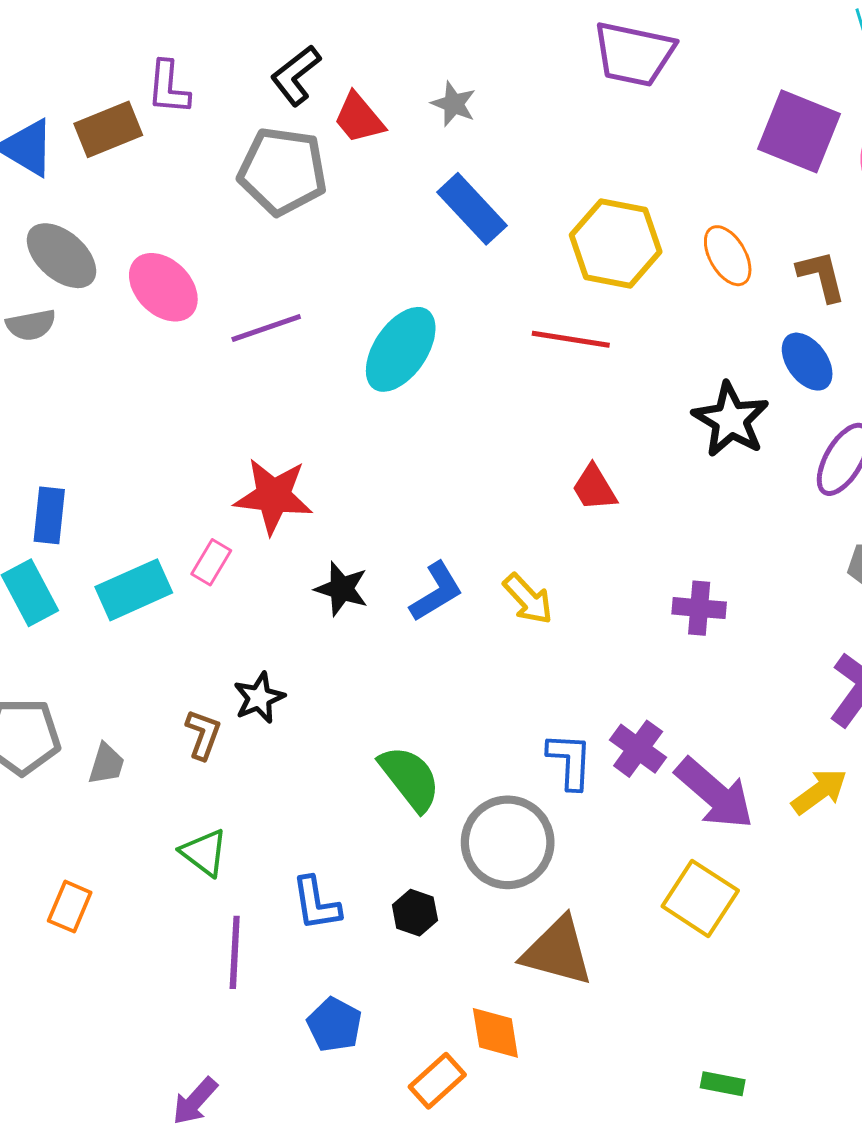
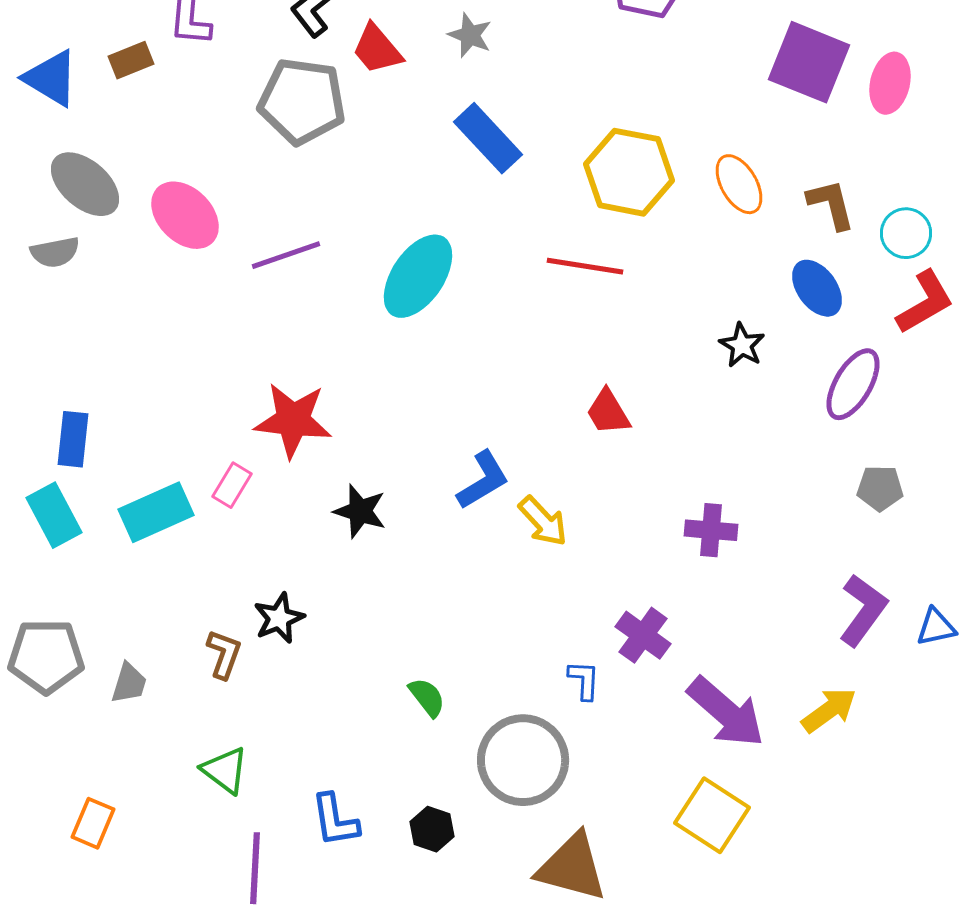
brown rectangle: (108, 129) -> (131, 60), size x0.7
black star: (731, 420) -> (742, 345), size x0.6
blue L-shape: (436, 592) -> (483, 480), moved
purple cross: (638, 749) -> (643, 635), moved
blue L-shape: (570, 761) -> (584, 680), size x0.7
green semicircle: (410, 778) -> (427, 697), size x0.6

